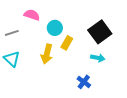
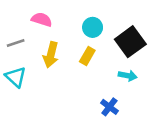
cyan circle: (55, 28) -> (93, 27), moved
yellow arrow: (47, 54) -> (51, 55), moved

